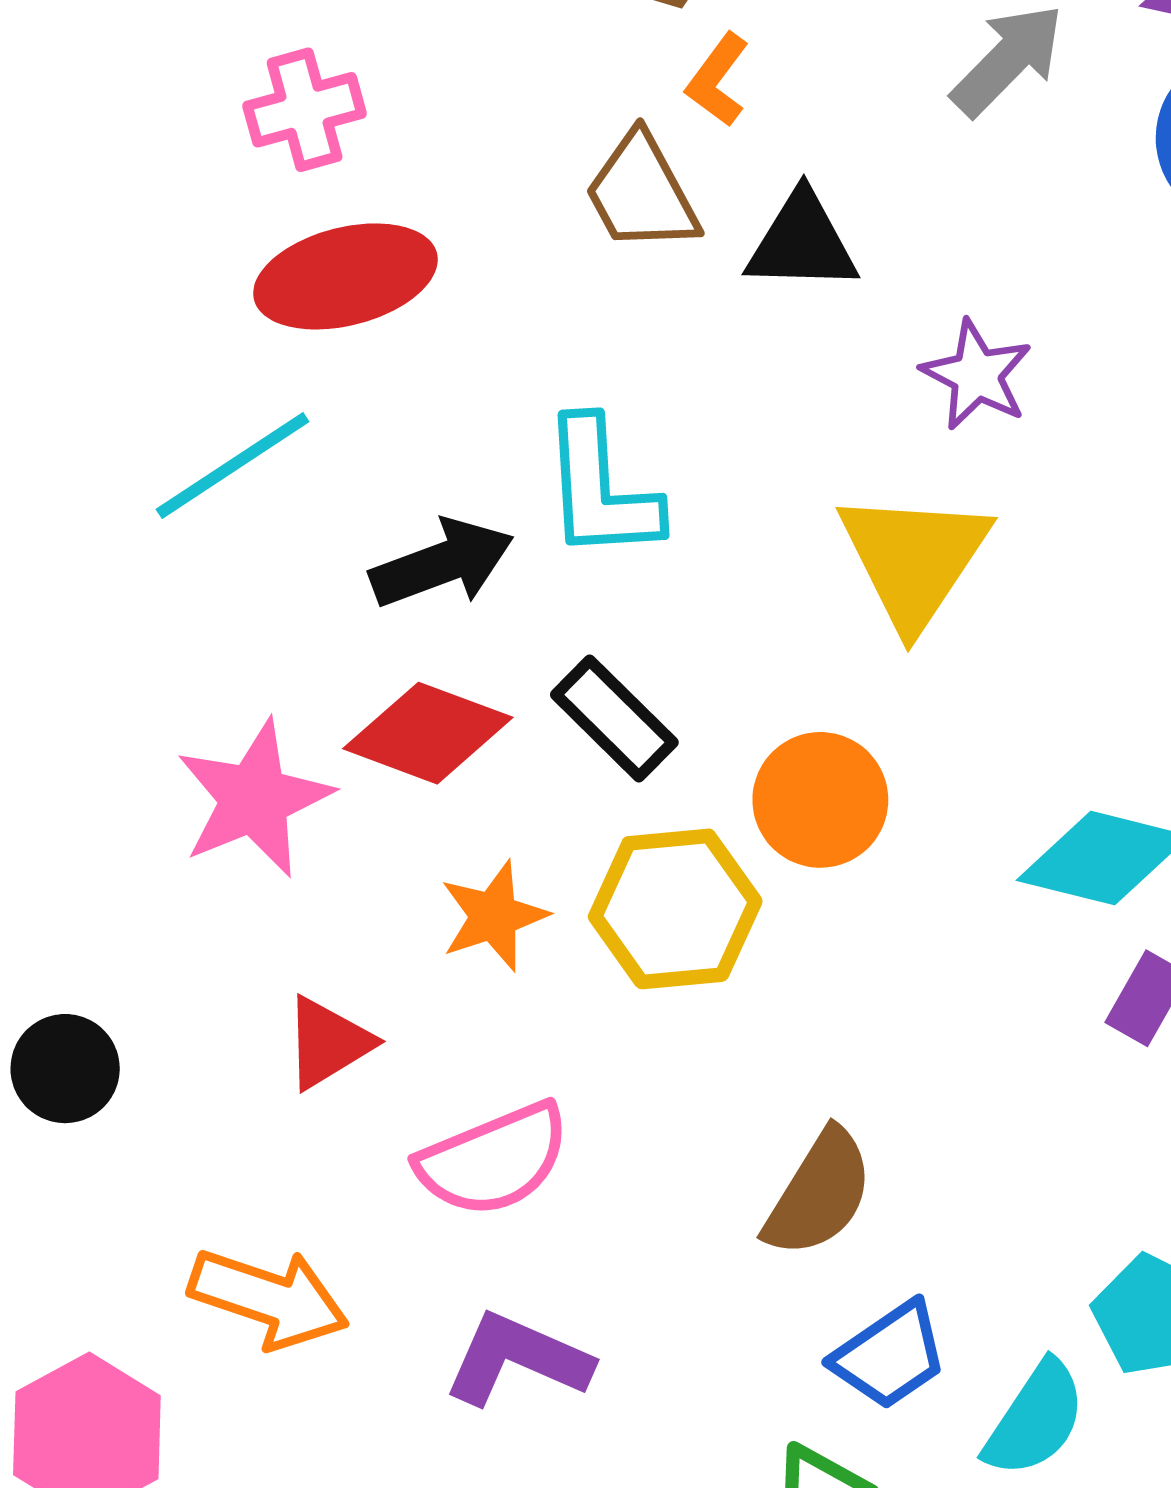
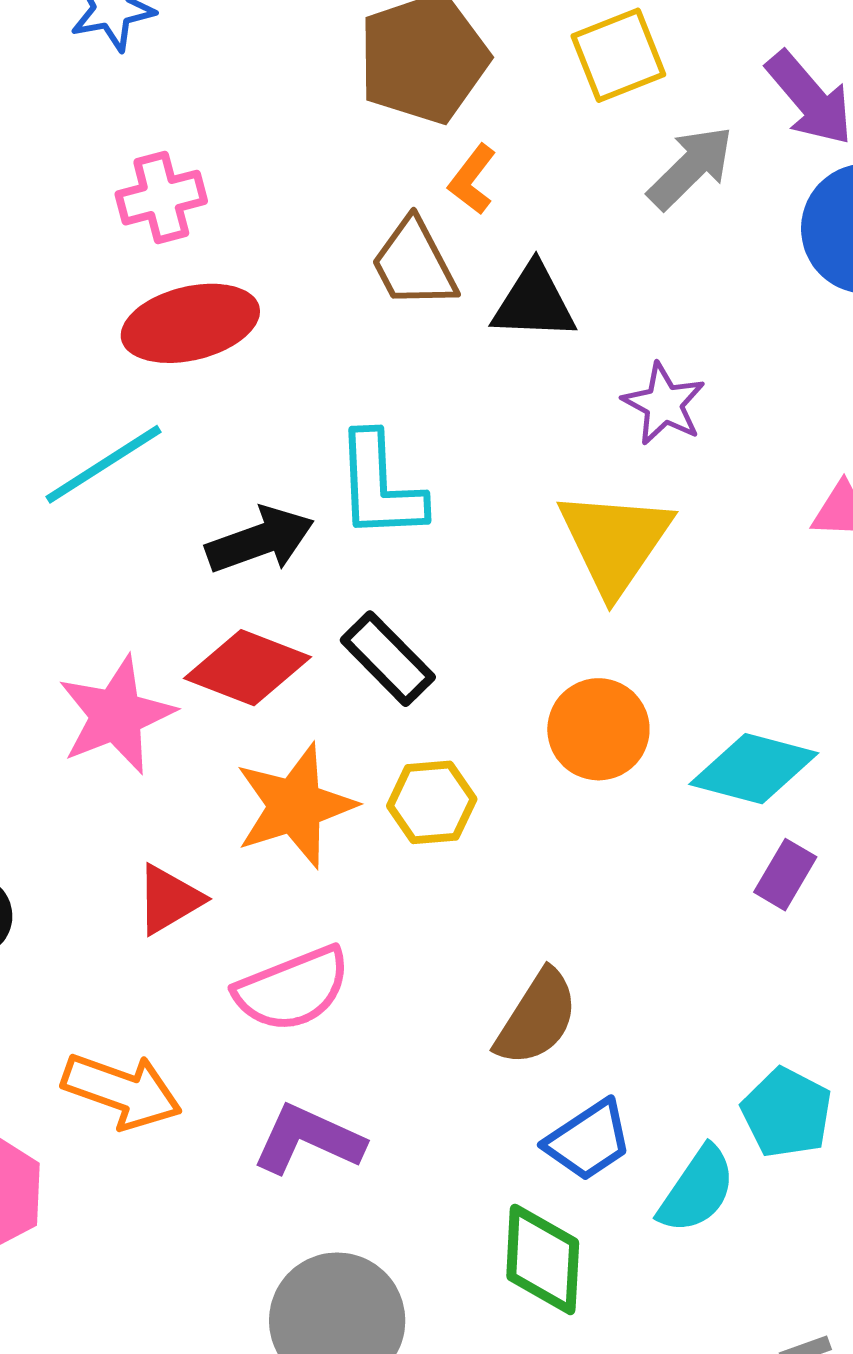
orange circle: (820, 800) -> (598, 729), moved
yellow hexagon: (675, 909) -> (432, 802), size x0.7
orange star: (494, 916) -> (295, 806), size x1.5

